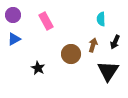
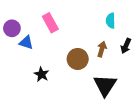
purple circle: (13, 15) -> (12, 28), moved
blue triangle: (14, 39) -> (26, 43), moved, turned 48
black triangle: (108, 71) -> (105, 85), moved

